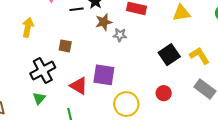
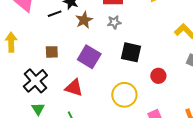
gray star: (120, 35) -> (114, 22), moved
black square: (169, 55) -> (131, 52), moved, turned -30
purple square: (104, 75) -> (89, 57), moved, turned 35

